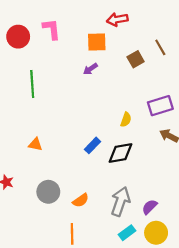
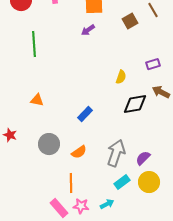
purple rectangle: (160, 106) -> (153, 64), size x0.6
blue rectangle: (92, 145) -> (85, 114), moved
black diamond: (121, 153) -> (135, 104), moved

